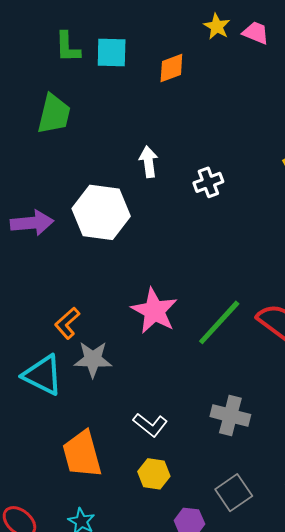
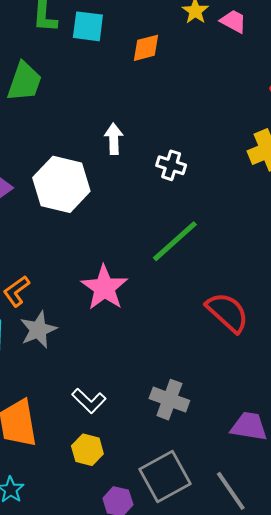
white cross: (208, 182) -> (171, 165), turned 32
green line: (219, 322) -> (175, 241), moved
gray star: (93, 359) -> (38, 330), turned -30
gray square: (234, 493) -> (165, 476), size x1.4

